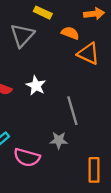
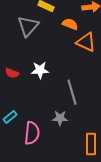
white star: (36, 86) -> (40, 70), turned -30
pink semicircle: (27, 157) -> (32, 133), turned -100

